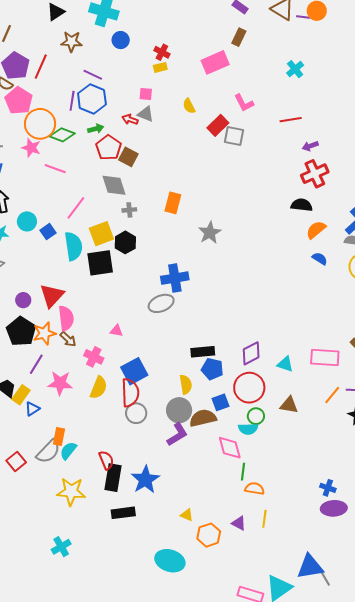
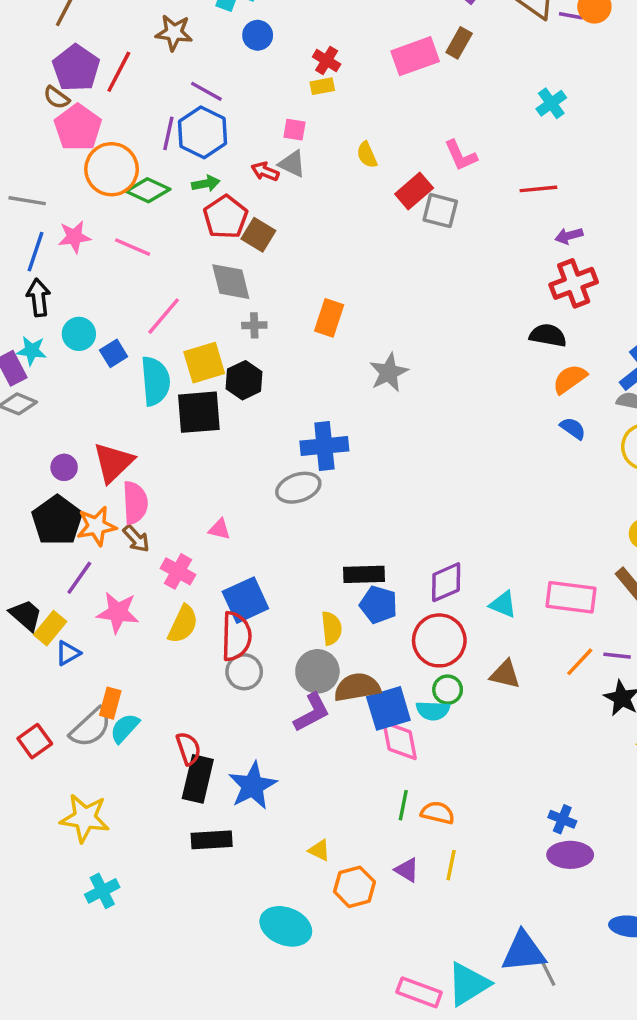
pink rectangle: (215, 62) -> (415, 56), moved
pink star: (31, 148) -> (74, 237), moved, turned -30
blue square: (221, 402) -> (388, 708), moved, size x1.5
green line: (243, 472) -> (403, 805), moved
yellow star: (71, 492) -> (85, 818), moved

